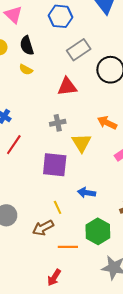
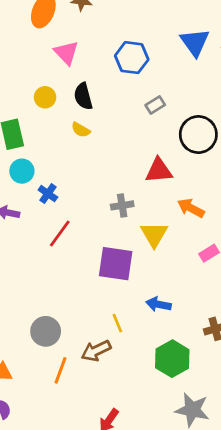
gray rectangle: (79, 50) -> (155, 105), size x0.6
red triangle: (67, 87) -> (159, 170), moved
orange line: (68, 247) -> (60, 370), moved, turned -72

